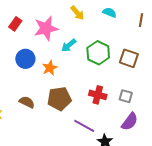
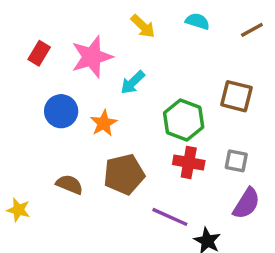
brown line: (141, 20) -> (252, 30), turned 56
green hexagon: (98, 53) -> (184, 120), moved

